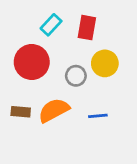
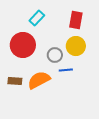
red rectangle: (87, 28) -> (76, 20), moved
blue line: (98, 116) -> (66, 70), moved

